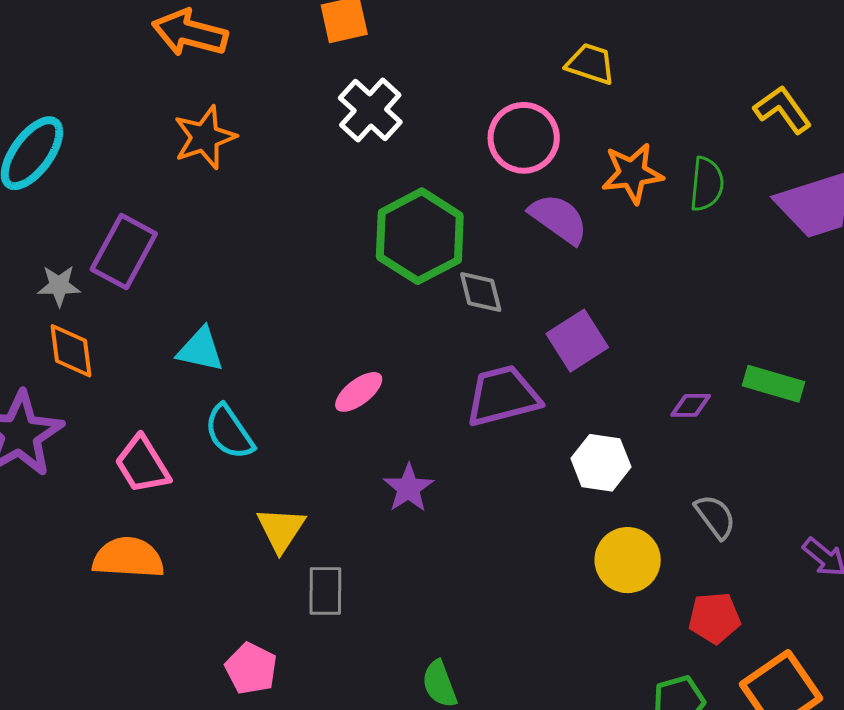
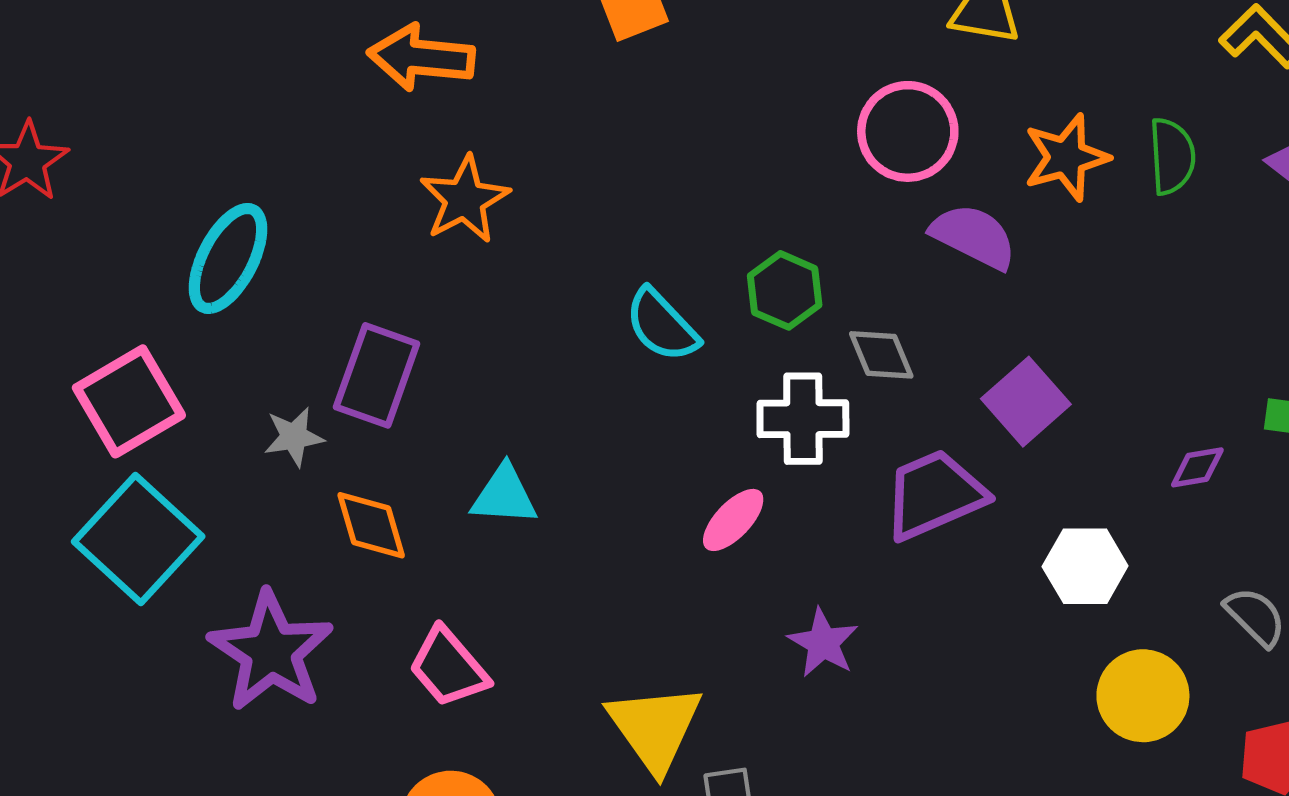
white cross: (370, 110) -> (803, 419), moved, turned -34
green hexagon: (420, 236) -> (785, 290), size x0.6
orange diamond: (71, 351) -> (371, 525), moved
cyan semicircle: (229, 432) -> (662, 325), moved
yellow triangle: (281, 529) -> (655, 728), size x1.4

